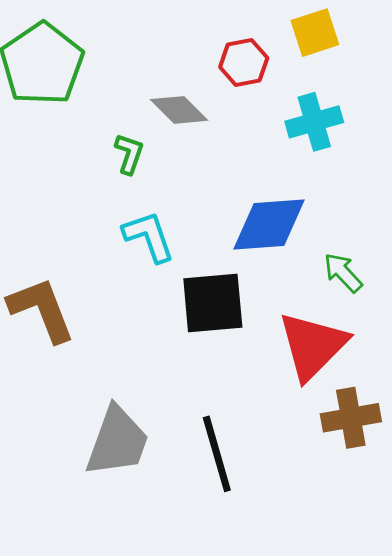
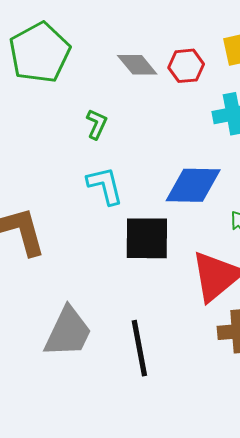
gray diamond: (179, 110) -> (137, 65), moved

